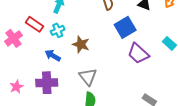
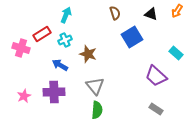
red rectangle: (35, 24) -> (42, 34), turned -66
pink cross: (13, 38) -> (21, 48), turned -36
purple trapezoid: (138, 54) -> (156, 76), moved

